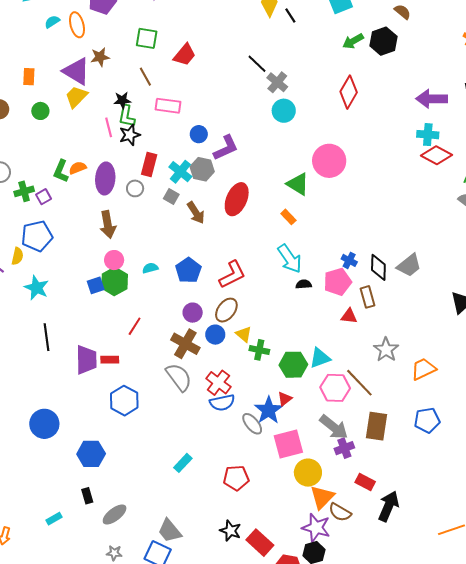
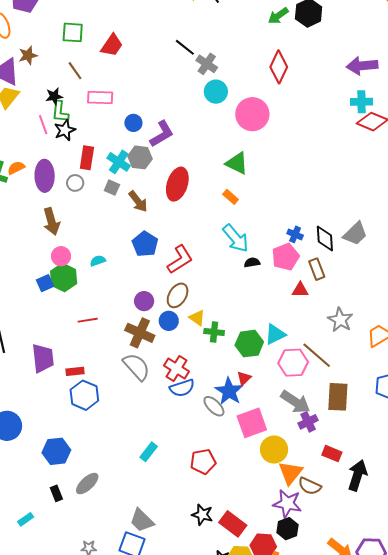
pink circle: (329, 161) -> (252, 114), moved
blue pentagon: (188, 270) -> (145, 244), moved
red line: (135, 326) -> (88, 320), turned 54
red rectangle: (110, 360) -> (75, 371), moved
gray ellipse: (115, 514) -> (87, 484), moved

